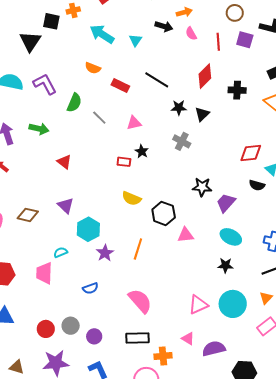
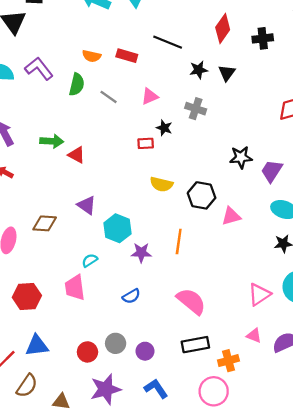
orange semicircle: (93, 68) -> (92, 56), moved
green arrow: (39, 129) -> (52, 141), moved
gray cross: (182, 141) -> (196, 109), moved
purple star: (105, 253) -> (141, 253), turned -30

